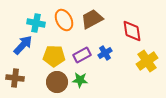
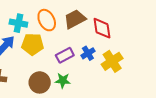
red diamond: (132, 31) -> (102, 28), moved
yellow pentagon: (54, 56) -> (33, 44), moved
yellow cross: (147, 61) -> (112, 61), moved

